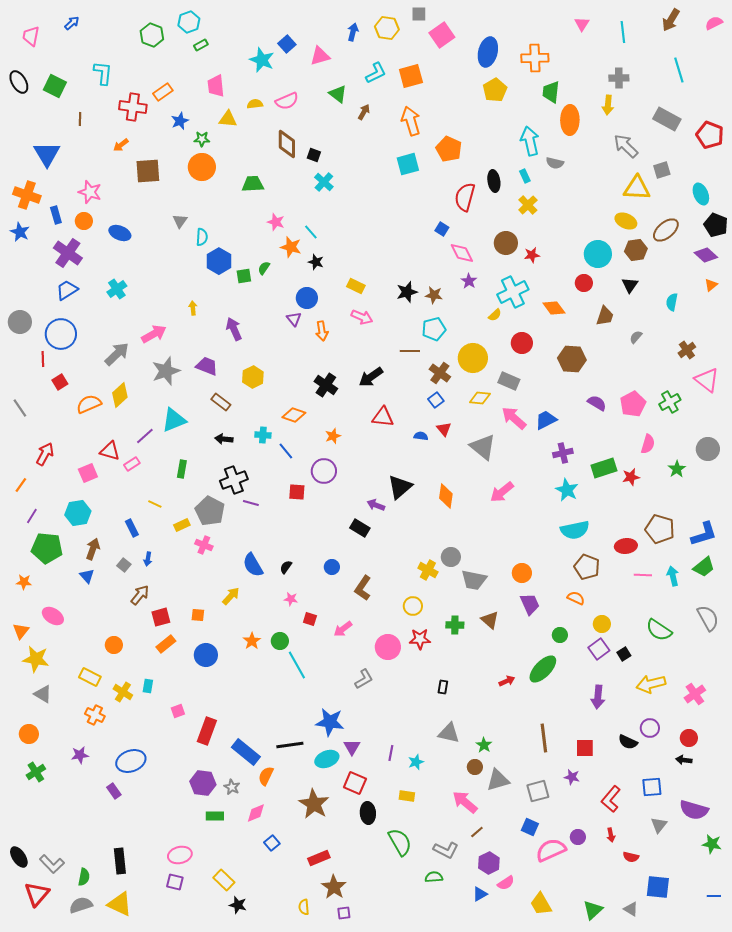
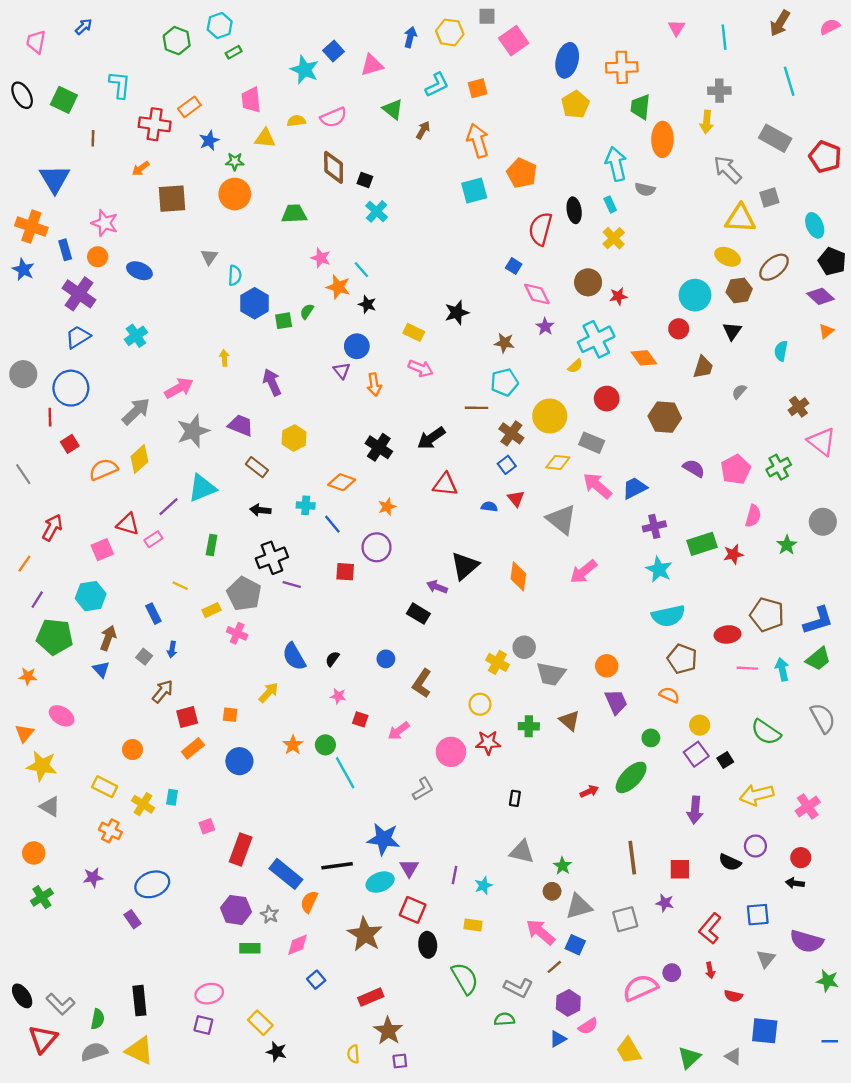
orange square: (411, 76) -> (478, 88), size x0.7
black star: (407, 292) -> (457, 313), moved
blue square: (530, 827) -> (575, 945), moved

